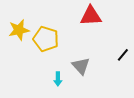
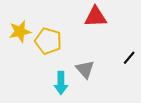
cyan arrow: (58, 79) -> (61, 83), size x1.5

